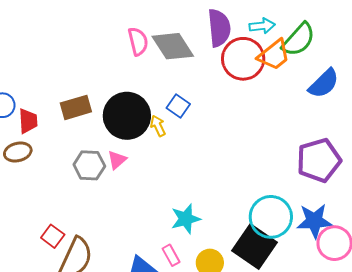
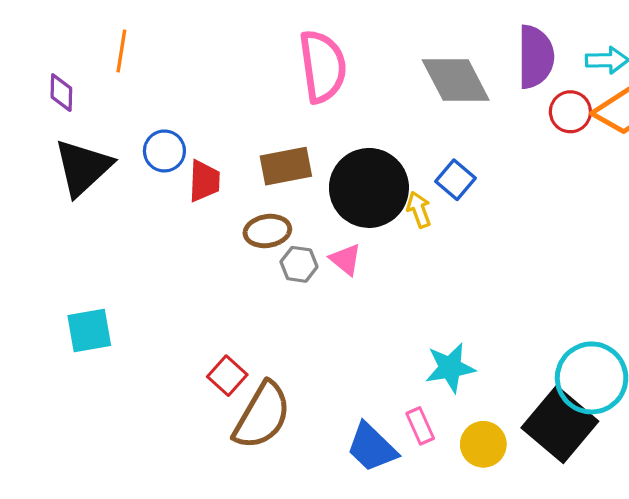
pink semicircle: (138, 41) -> (323, 66), moved, size x1.5
red circle: (243, 59) -> (570, 112), size x0.6
brown ellipse: (18, 152) -> (267, 231), moved
pink triangle: (117, 160) -> (346, 259), turned -45
gray hexagon: (89, 165) -> (299, 264), size x0.7

